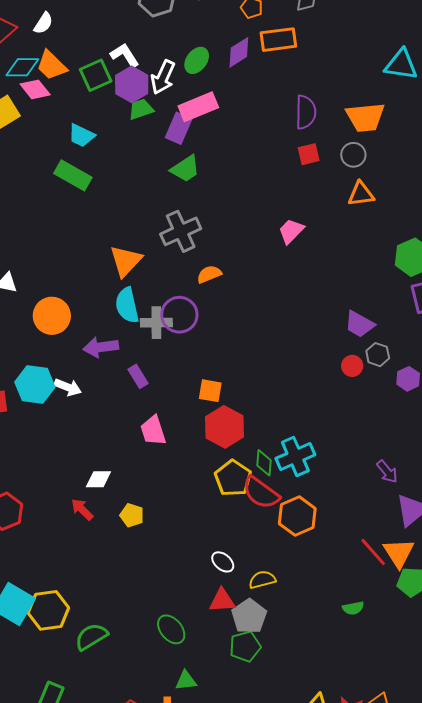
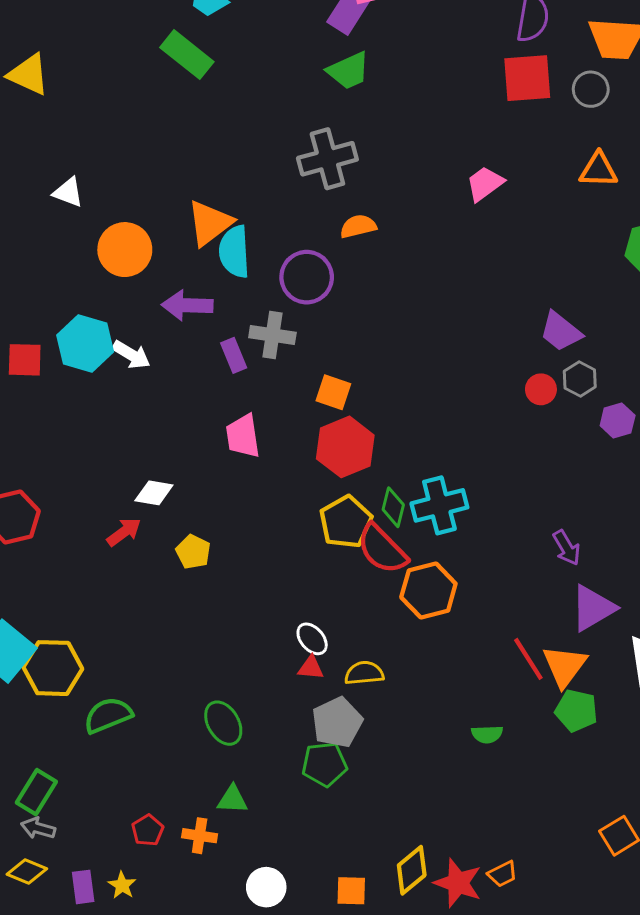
red square: (309, 154) -> (527, 78), size x1.6
orange triangle: (361, 194) -> (599, 170), moved
orange triangle: (126, 261) -> (210, 223), moved
gray cross: (156, 323) -> (272, 335), moved
red arrow: (82, 509) -> (124, 532), turned 90
red triangle: (222, 601) -> (311, 668), moved, size x0.7

